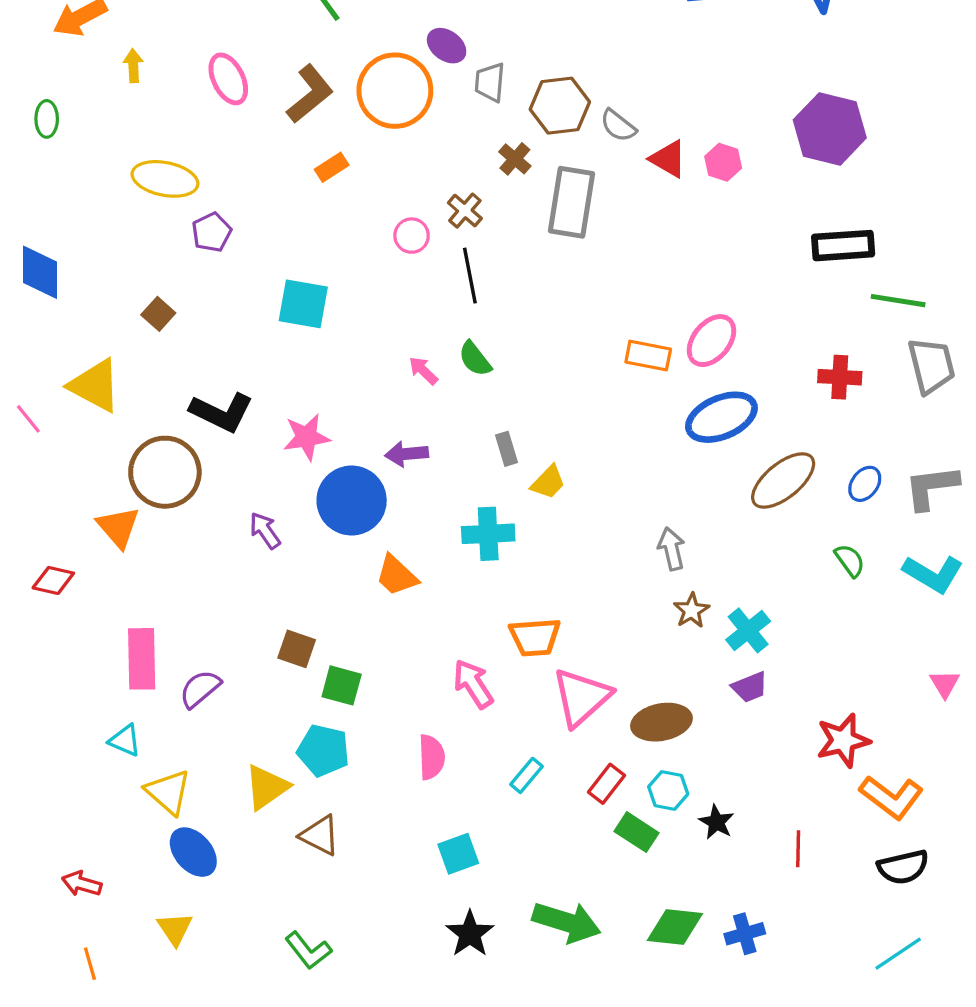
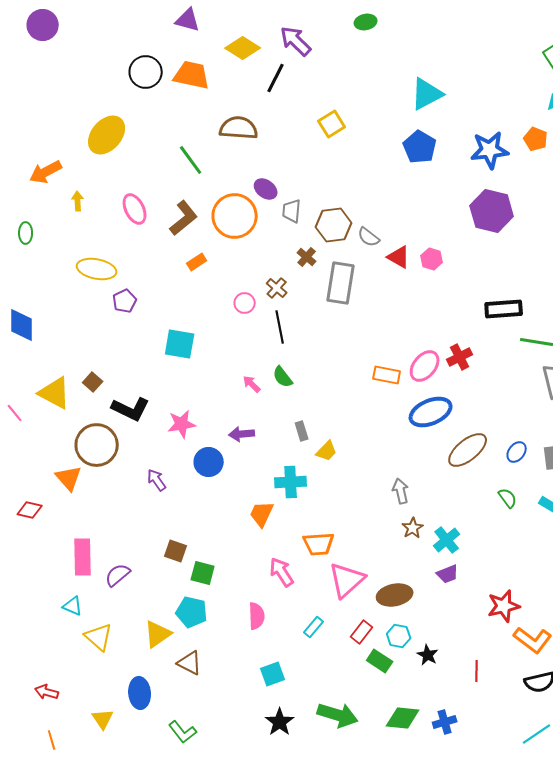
purple hexagon: (830, 129) -> (492, 211), moved
brown square: (158, 314) -> (93, 382), moved
red cross: (840, 377) -> (460, 357), moved, turned -30
blue circle: (352, 501) -> (209, 462), size x0.7
orange trapezoid: (397, 575) -> (262, 514), moved, turned 72
blue ellipse: (193, 852) -> (140, 693), moved, turned 36

